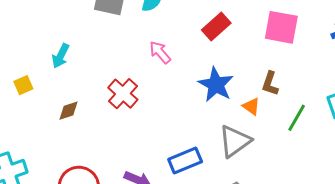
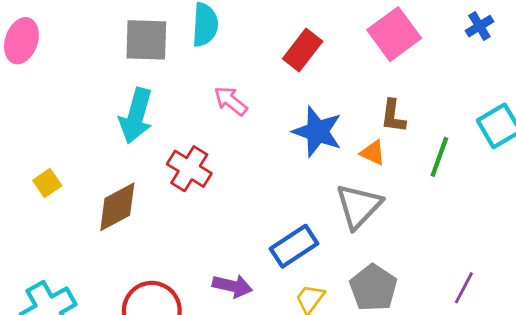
pink square: (281, 27) -> (394, 34), turned -36
cyan arrow: (61, 56) -> (136, 116), moved, size x1.5
brown diamond: (69, 111) -> (117, 207), size x1.6

